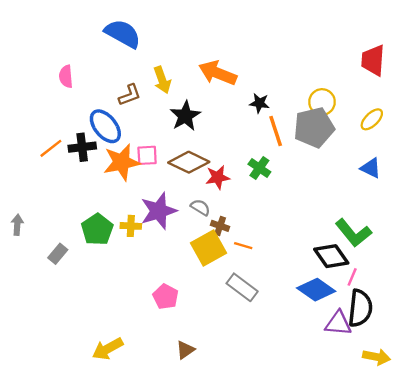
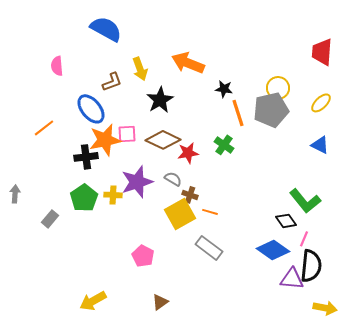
black cross: (82, 147) -> (86, 157), moved
black diamond: (331, 256) -> (286, 221), size x0.7

